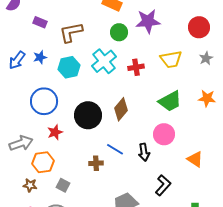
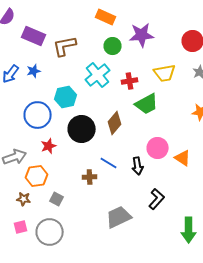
purple rectangle: (40, 22) -> (34, 36), size x1.6
cyan hexagon: (69, 67) -> (66, 97), moved
green trapezoid: (170, 101) -> (147, 104), moved
orange triangle: (195, 159) -> (183, 158), moved

